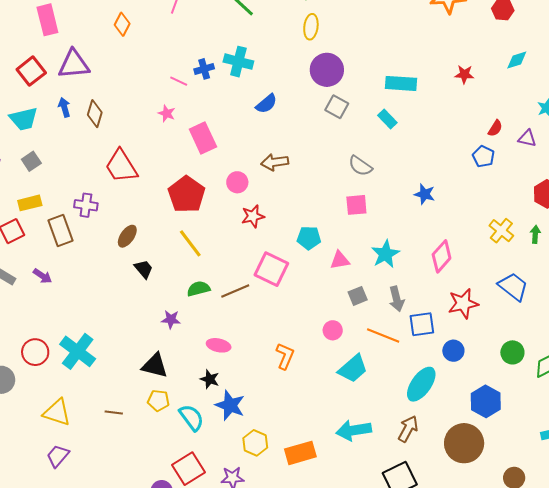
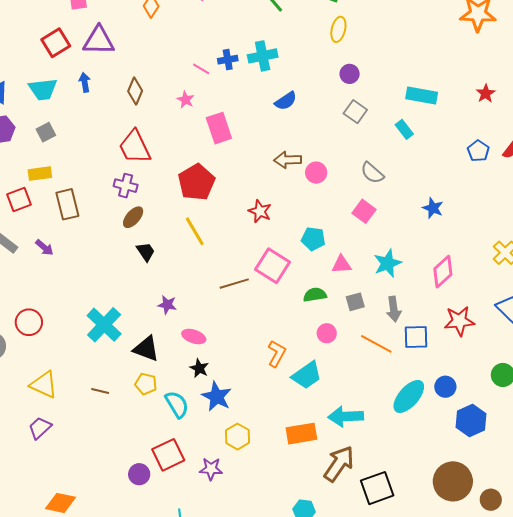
cyan cross: (238, 62) -> (263, 56), turned -32
purple circle: (327, 70) -> (350, 74), size x0.6
red star: (464, 74) -> (486, 93), turned 30
brown diamond: (95, 114) -> (135, 91), moved
blue pentagon: (483, 156) -> (478, 151), moved
pink circle: (237, 182) -> (316, 173), moved
purple cross: (86, 205) -> (126, 186), moved
pink square: (356, 205) -> (364, 211), turned 35
red star: (253, 216) -> (260, 211), turned 30
green semicircle: (198, 289) -> (315, 295), moved
pink ellipse: (219, 345) -> (194, 337), moved
cyan cross: (78, 351) -> (104, 325), moved
blue circle: (453, 351) -> (445, 387), moved
cyan trapezoid: (353, 369) -> (307, 375), moved
brown arrow: (408, 429) -> (339, 464), moved, size x1.4
cyan arrow: (354, 430) -> (346, 416), moved
brown circle: (464, 443) -> (453, 481), moved
orange rectangle: (300, 453) -> (301, 434), moved

